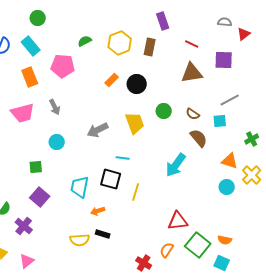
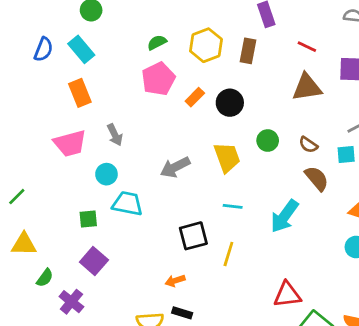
pink pentagon: (63, 66) -> (158, 79), moved, turned -30
cyan circle: (57, 142) -> (106, 174), moved
cyan line: (123, 158) -> (233, 206), moved
black square: (111, 179) -> (193, 236), turned -30
cyan trapezoid: (80, 187) -> (128, 204), moved, turned 90

